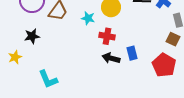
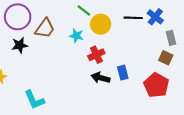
black star: (32, 36) -> (20, 45), moved
red cross: (107, 36) -> (96, 55), turned -35

